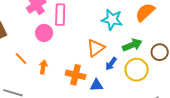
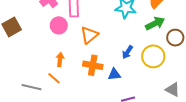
green arrow: (132, 45) -> (155, 23), moved
orange triangle: (96, 48) -> (89, 35), moved
orange line: (21, 59) -> (54, 78), moved

